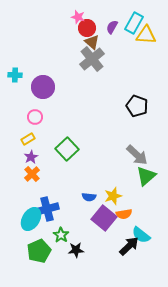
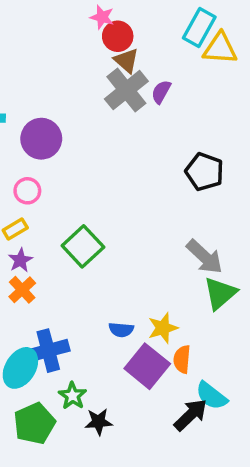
purple semicircle: (112, 27) -> (161, 92), moved
orange semicircle: (124, 214) -> (182, 359), turned 105

